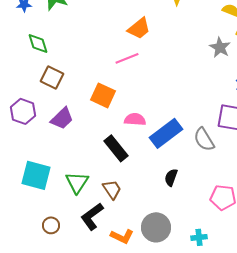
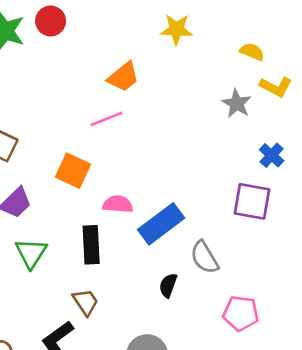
gray semicircle: (204, 139) -> (204, 257), moved
black rectangle: (116, 148) -> (91, 245), turned 36
green triangle: (77, 182) -> (31, 253), moved

